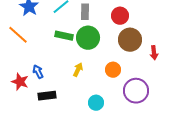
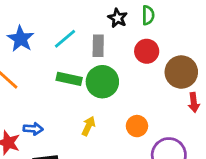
brown circle: (130, 40) -> (181, 72), moved
blue arrow: (38, 72) -> (33, 129), turned 120

